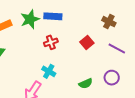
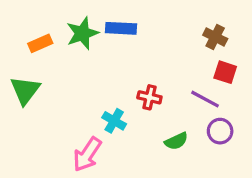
red cross: (51, 42) -> (149, 97), moved, turned 32
red square: (87, 42) -> (225, 72), moved, turned -32
purple line: (117, 49) -> (205, 99), moved

